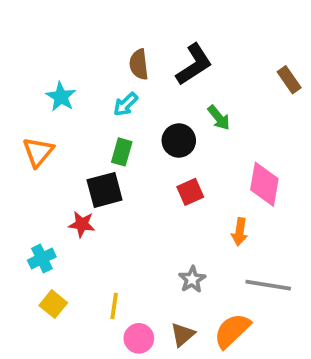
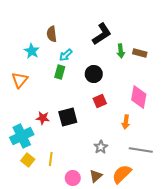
brown semicircle: (139, 64) -> (52, 34), moved
brown rectangle: (289, 80) -> (140, 53), moved, turned -40
green arrow: (219, 118) -> (121, 51), moved, turned 32
green rectangle: (122, 152) -> (60, 72), moved
black square: (105, 190) -> (68, 117), moved
cyan cross: (42, 258) -> (22, 136), size x1.6
yellow line: (114, 306) -> (51, 159), moved

